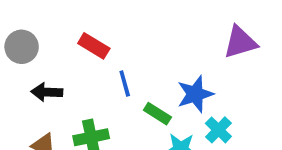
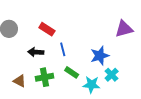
black arrow: (47, 92) -> (36, 52), moved
green rectangle: (157, 114) -> (72, 72), moved

